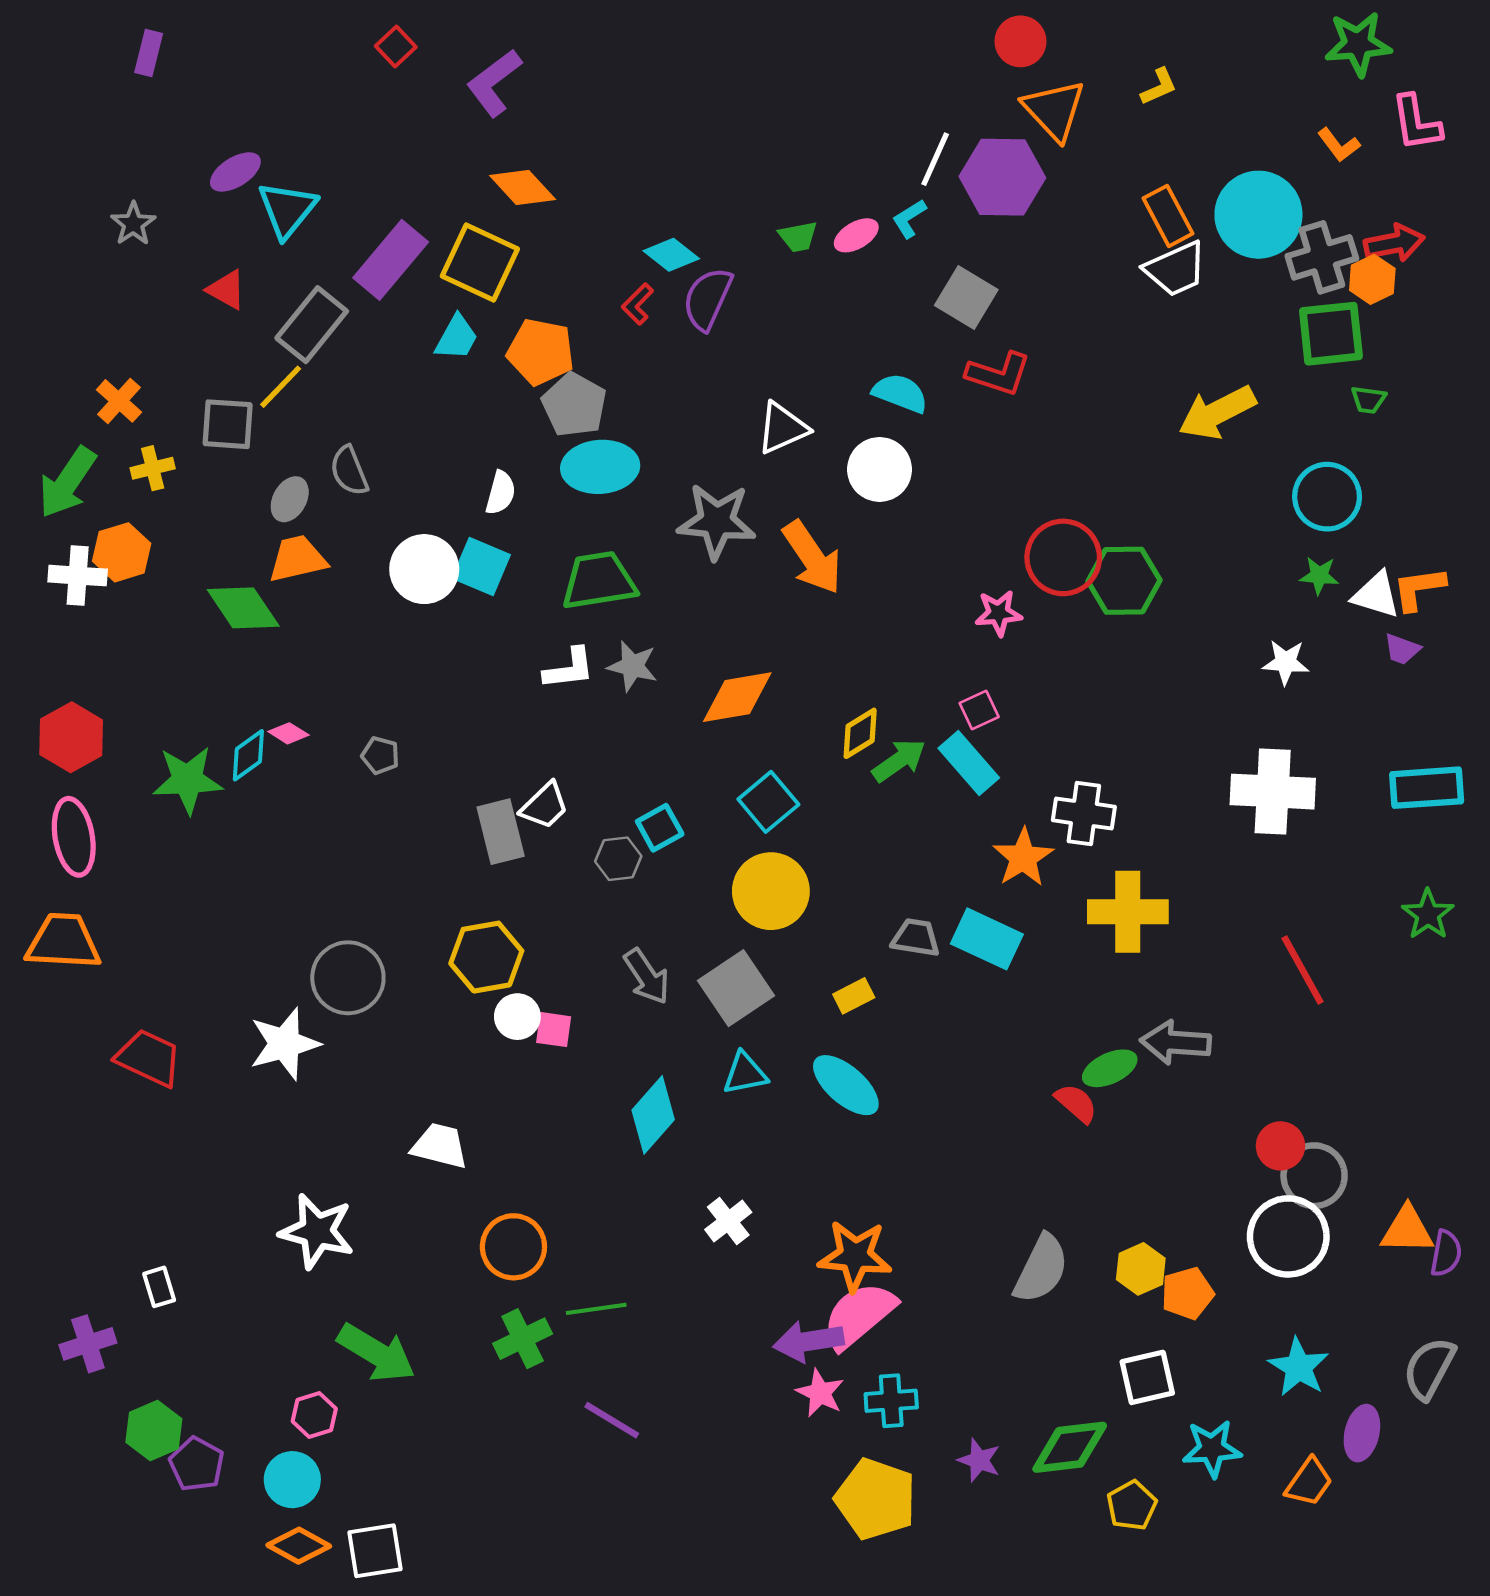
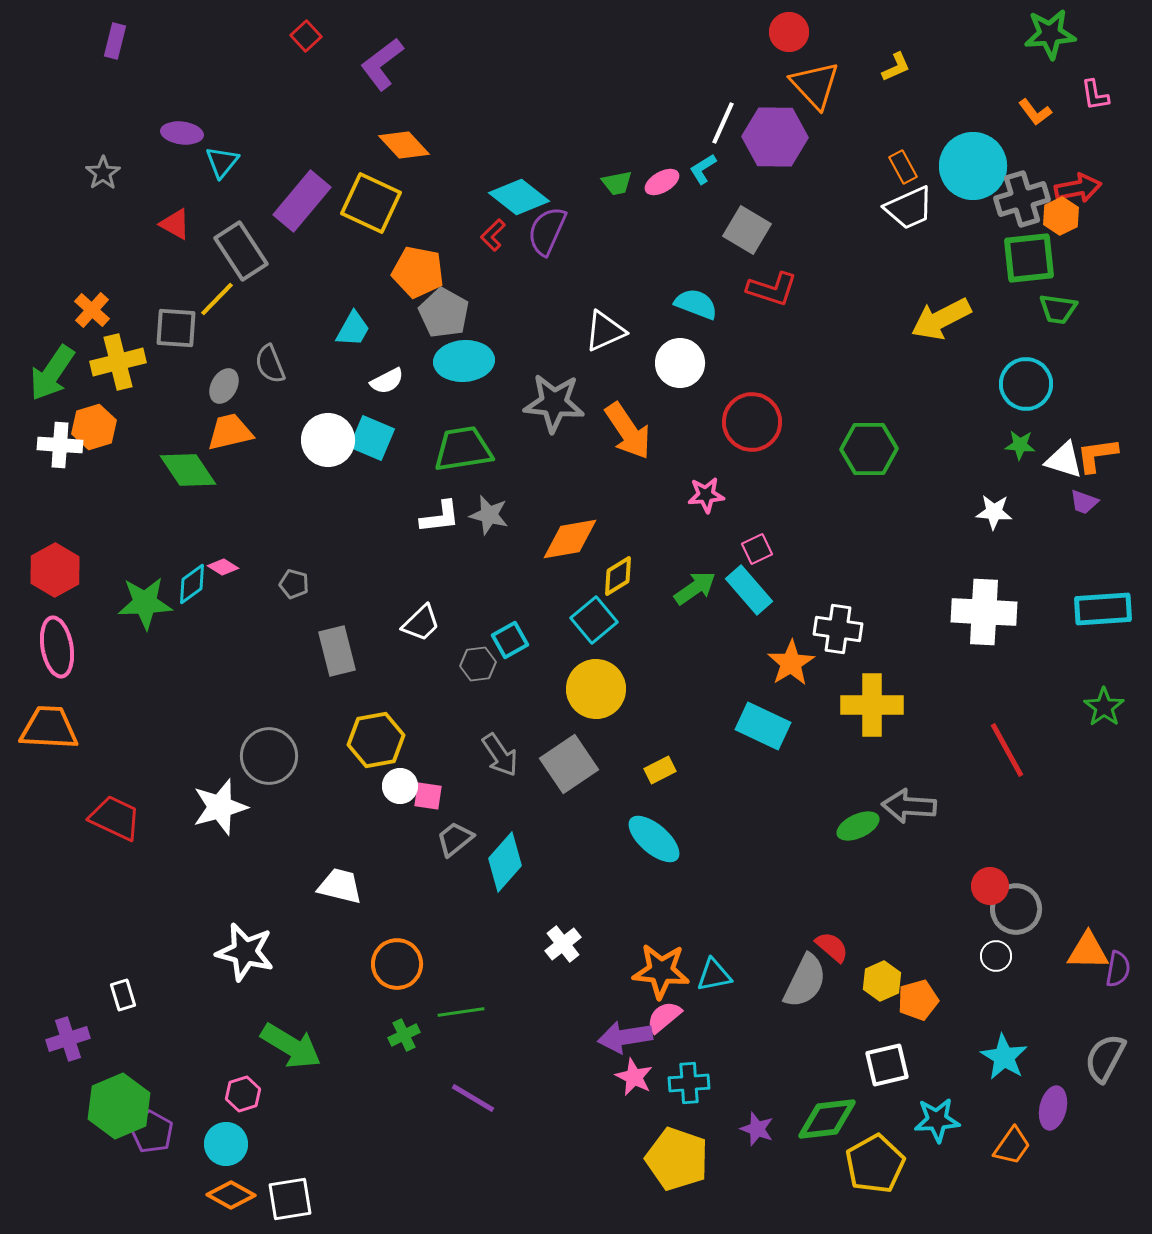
pink L-shape: (1416, 123) -> (1095, 95), size x0.7
purple ellipse: (235, 172) -> (182, 133), turned 39
cyan triangle: (287, 210) -> (222, 162), size x0.7
orange rectangle: (1168, 216) -> (903, 167), size x0.7
cyan diamond: (671, 255) -> (519, 197), size x1.4
gray rectangle: (312, 325) -> (241, 251), turned -72
cyan trapezoid: (457, 338) -> (353, 329), moved
green trapezoid: (1368, 400) -> (1058, 309), size x1.4
yellow cross: (153, 468) -> (118, 362), size x1.6
white semicircle: (501, 493) -> (387, 381), turned 48
red circle: (1063, 557) -> (752, 422), moved
pink star: (999, 613) -> (706, 495), moved
yellow diamond: (860, 733) -> (618, 576), moved
gray rectangle: (501, 832) -> (337, 651), moved
gray trapezoid: (916, 938) -> (455, 839), moved, turned -48
cyan triangle: (745, 1073) -> (714, 975), moved
red semicircle: (1076, 1103) -> (832, 947), moved
white circle: (1288, 1236) -> (996, 956), size x0.5
pink semicircle: (859, 1315) -> (664, 1017), size x0.6
green cross: (523, 1339) -> (404, 1035), size x0.7
green hexagon: (154, 1430) -> (119, 1106), size x1.4
yellow pentagon: (1132, 1505) -> (875, 1164), size x1.5

